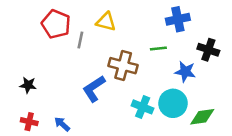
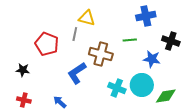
red pentagon: (56, 24) -> (47, 44), moved
gray line: (80, 40) -> (75, 34), moved
blue arrow: (62, 124) -> (60, 102), moved

